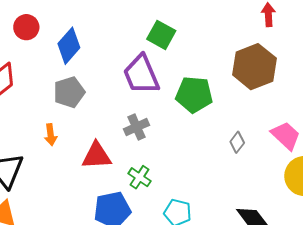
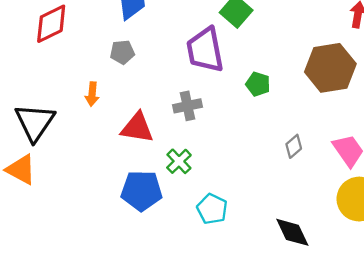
gray pentagon: (69, 92) -> (122, 52), size x0.7
green pentagon: (194, 94) -> (258, 84), size x0.6

